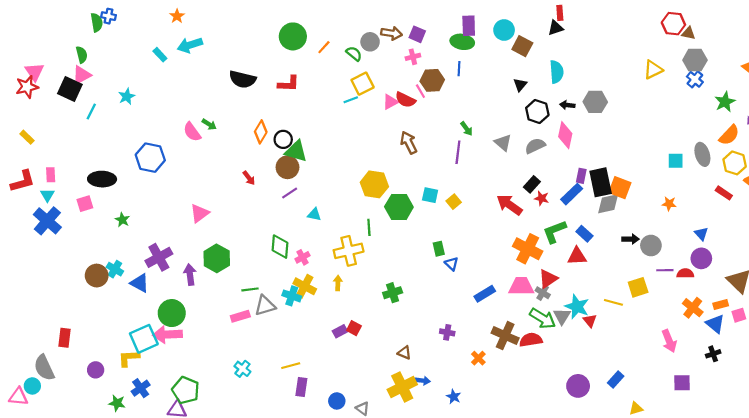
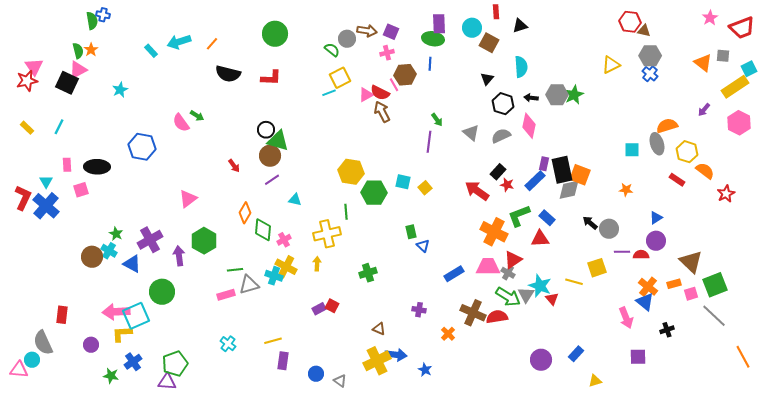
red rectangle: (560, 13) -> (496, 12), moved
orange star: (177, 16) -> (91, 50), moved
orange line: (324, 47) -> (212, 44), moved
green star: (725, 102) -> (574, 95), moved
cyan line: (91, 112) -> (59, 127), moved
orange diamond: (261, 132) -> (245, 213), moved
orange semicircle: (729, 135) -> (667, 126), moved, turned -150
brown arrow: (409, 143) -> (382, 112), moved
pink rectangle: (51, 175) -> (67, 165), moved
red L-shape: (23, 181) -> (23, 198), moved, turned -50
green star: (122, 220) -> (116, 234), moved
blue triangle: (701, 234) -> (656, 218), turned 40
black arrow: (631, 239) -> (590, 223), turned -140
blue triangle: (715, 324) -> (645, 302), moved
pink arrow: (167, 335) -> (116, 312), moved
blue arrow: (423, 381) -> (396, 355), size x1.5
green pentagon: (186, 390) -> (175, 364), turned 30

